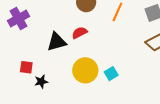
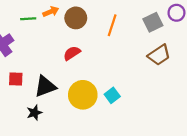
black triangle: (57, 42) -> (45, 86), moved
red square: (26, 67) -> (16, 79), moved

